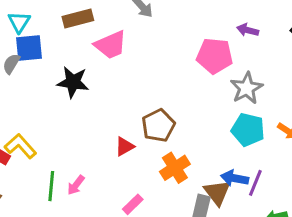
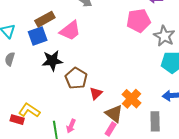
blue square: (29, 48) -> (38, 36), moved
brown pentagon: (158, 125) -> (76, 78), moved
brown triangle: (217, 192) -> (114, 114), moved

